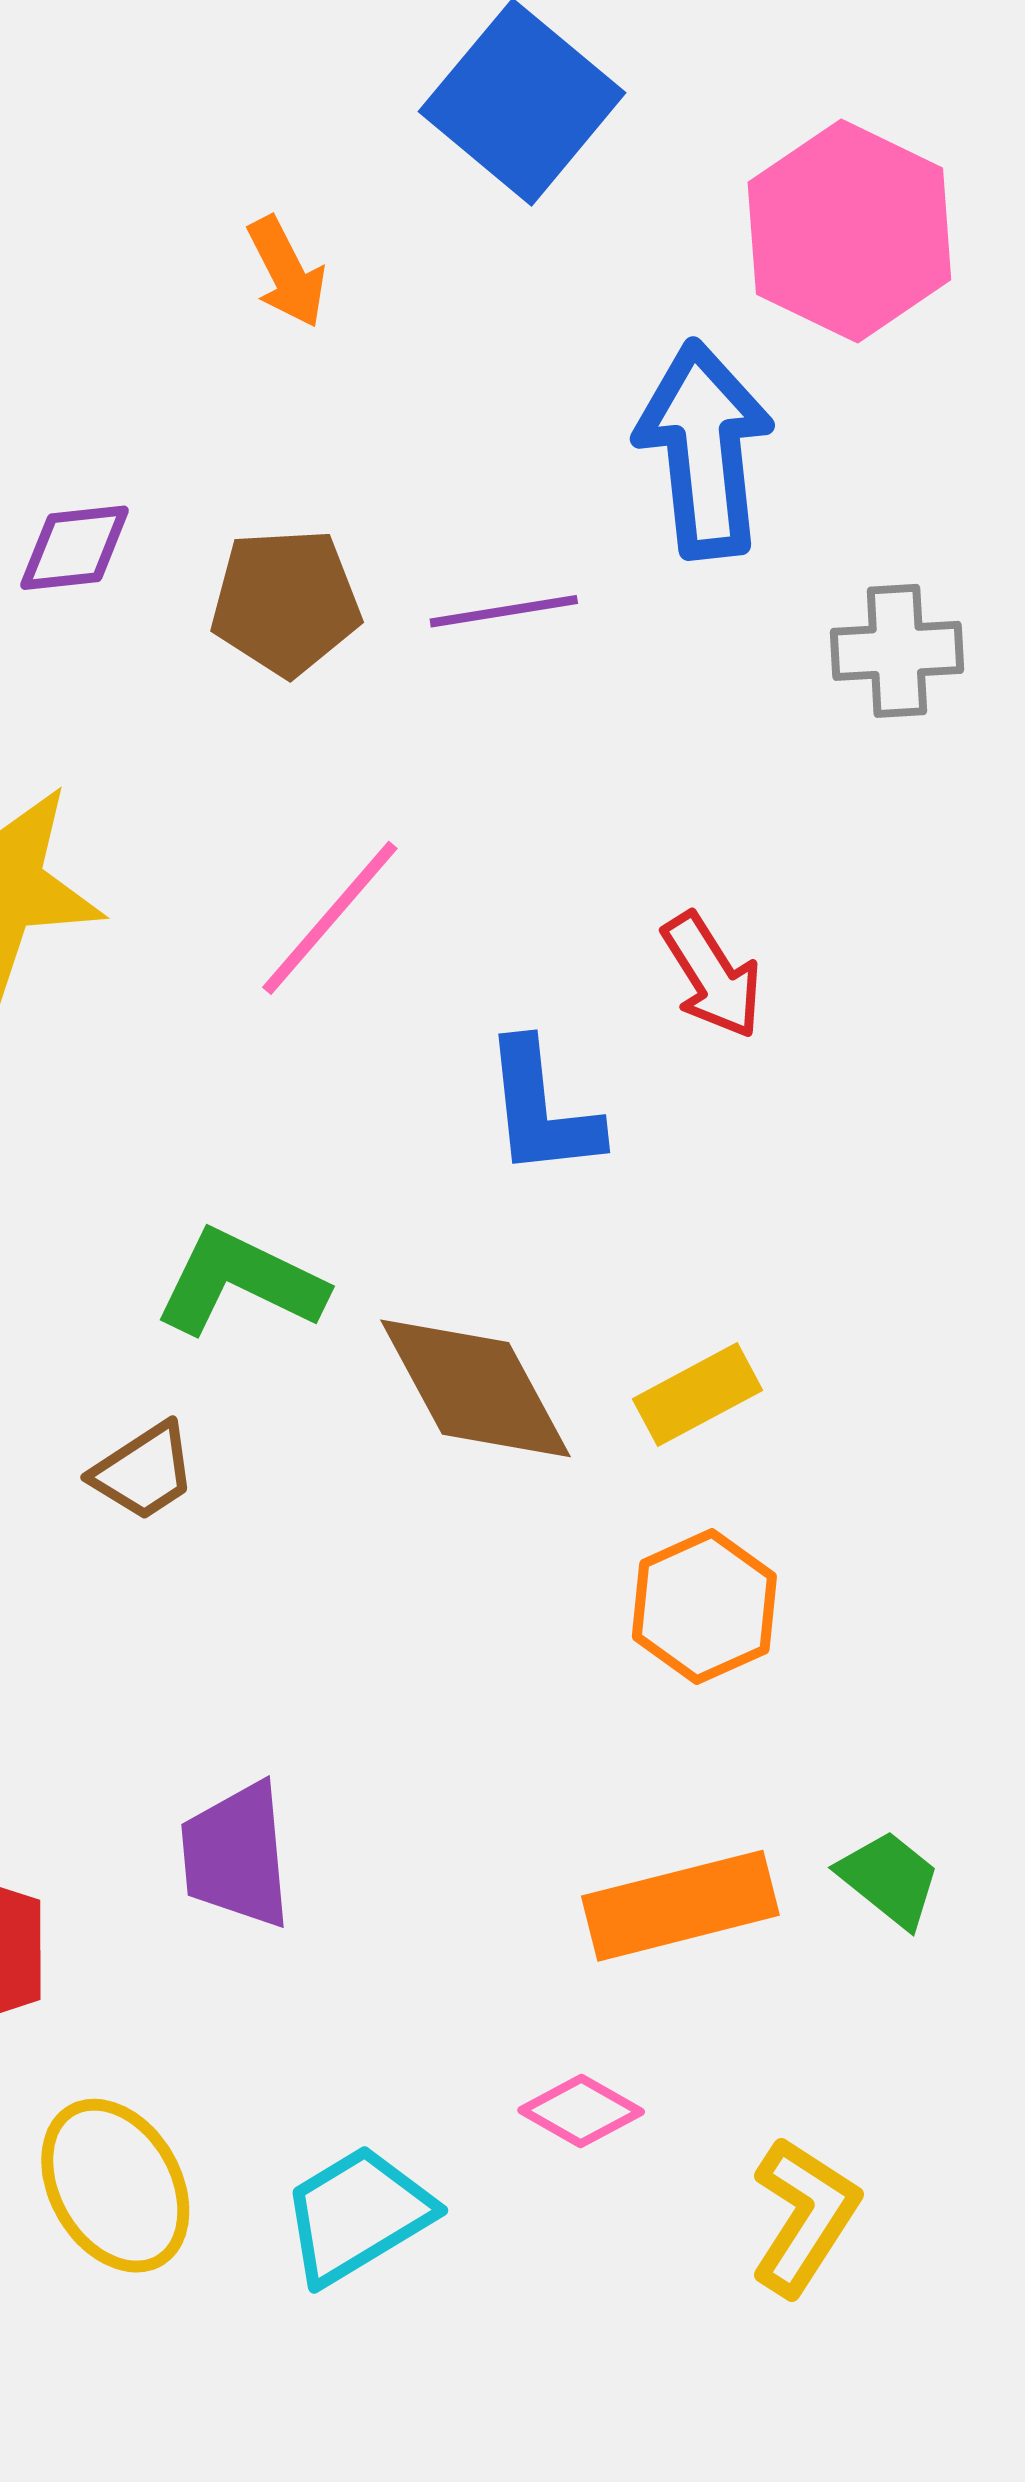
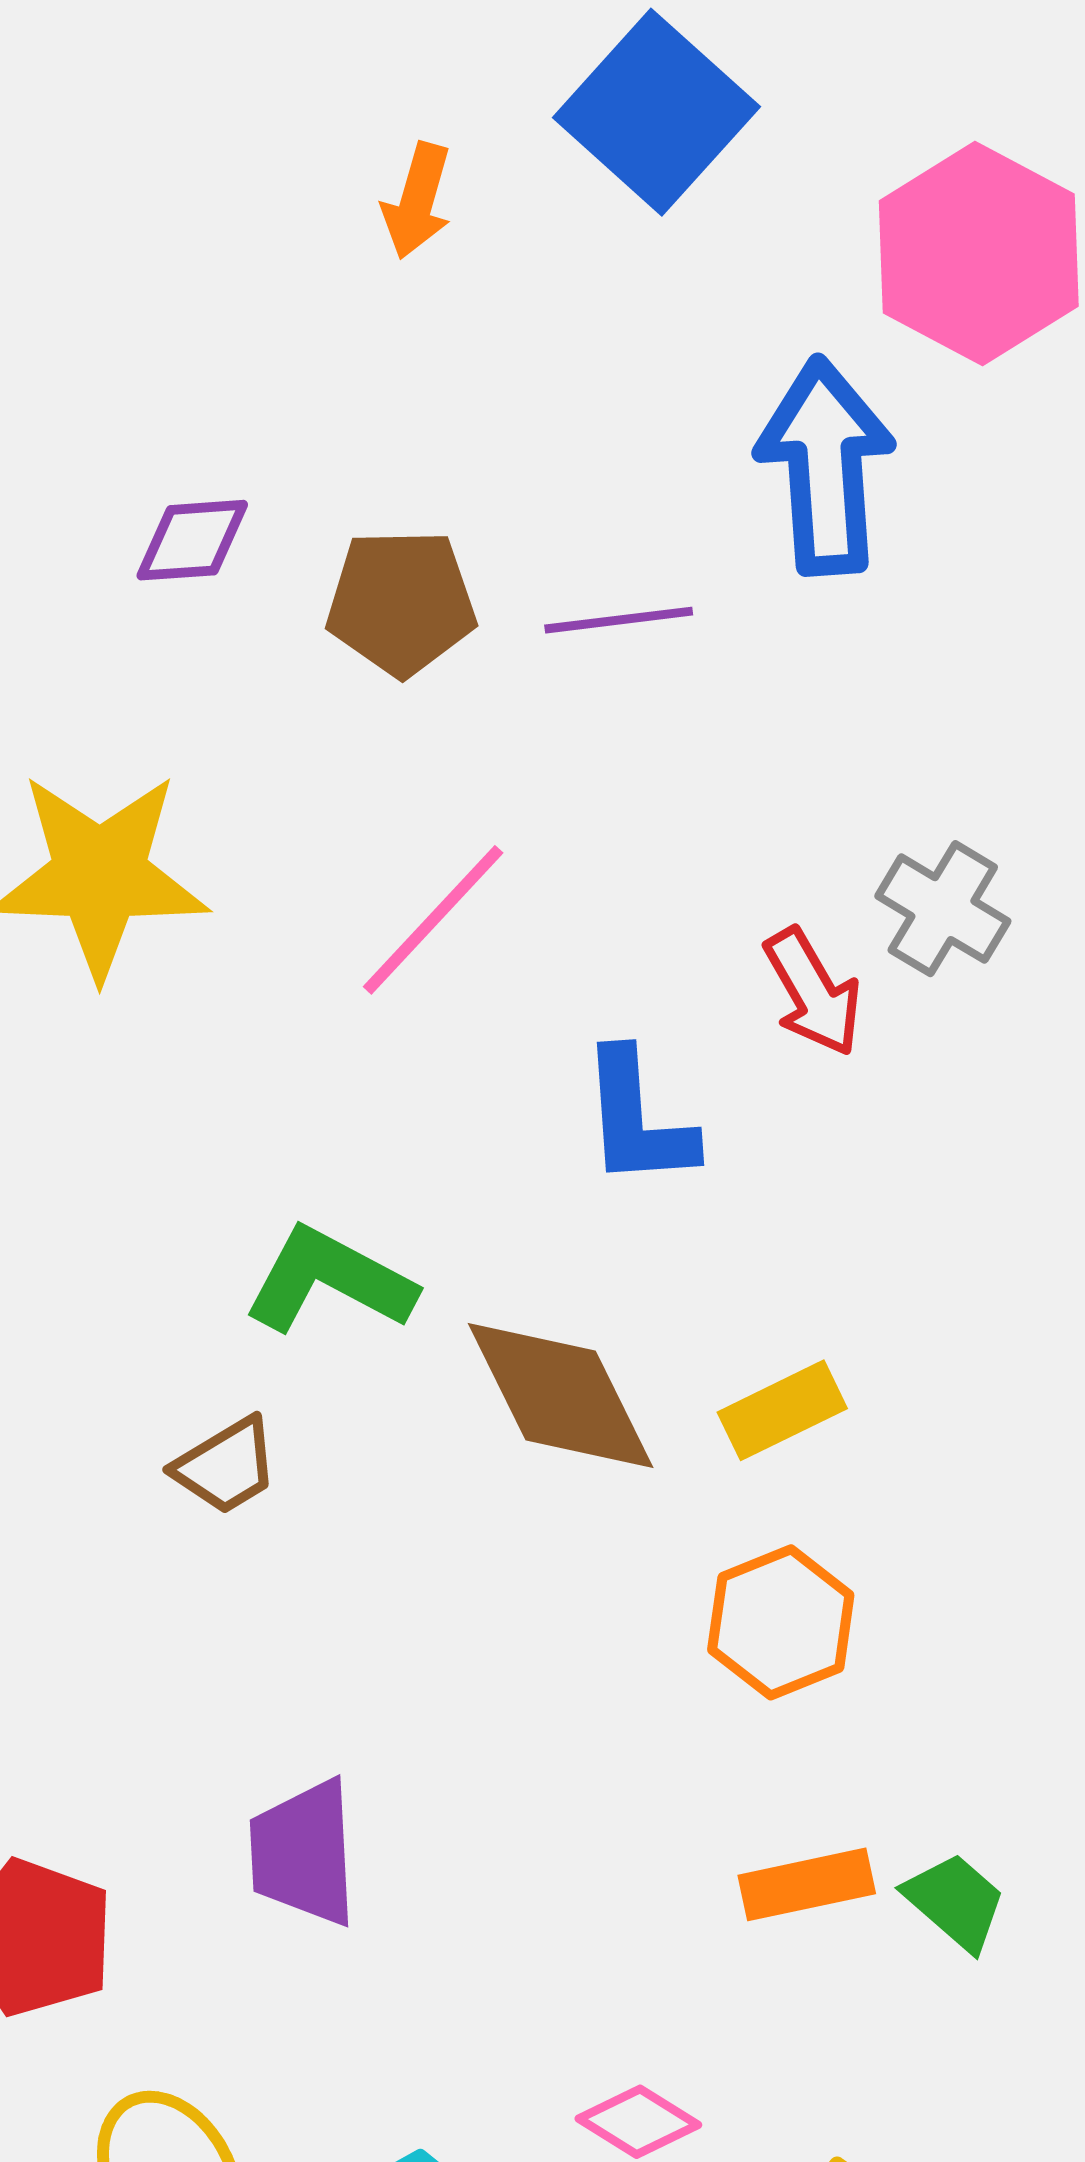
orange arrow: (287, 272) -> (417, 201), moved, turned 41
gray cross: (897, 651) -> (943, 909), moved, turned 32
orange rectangle: (680, 1906) -> (807, 1884), moved, size x0.7

